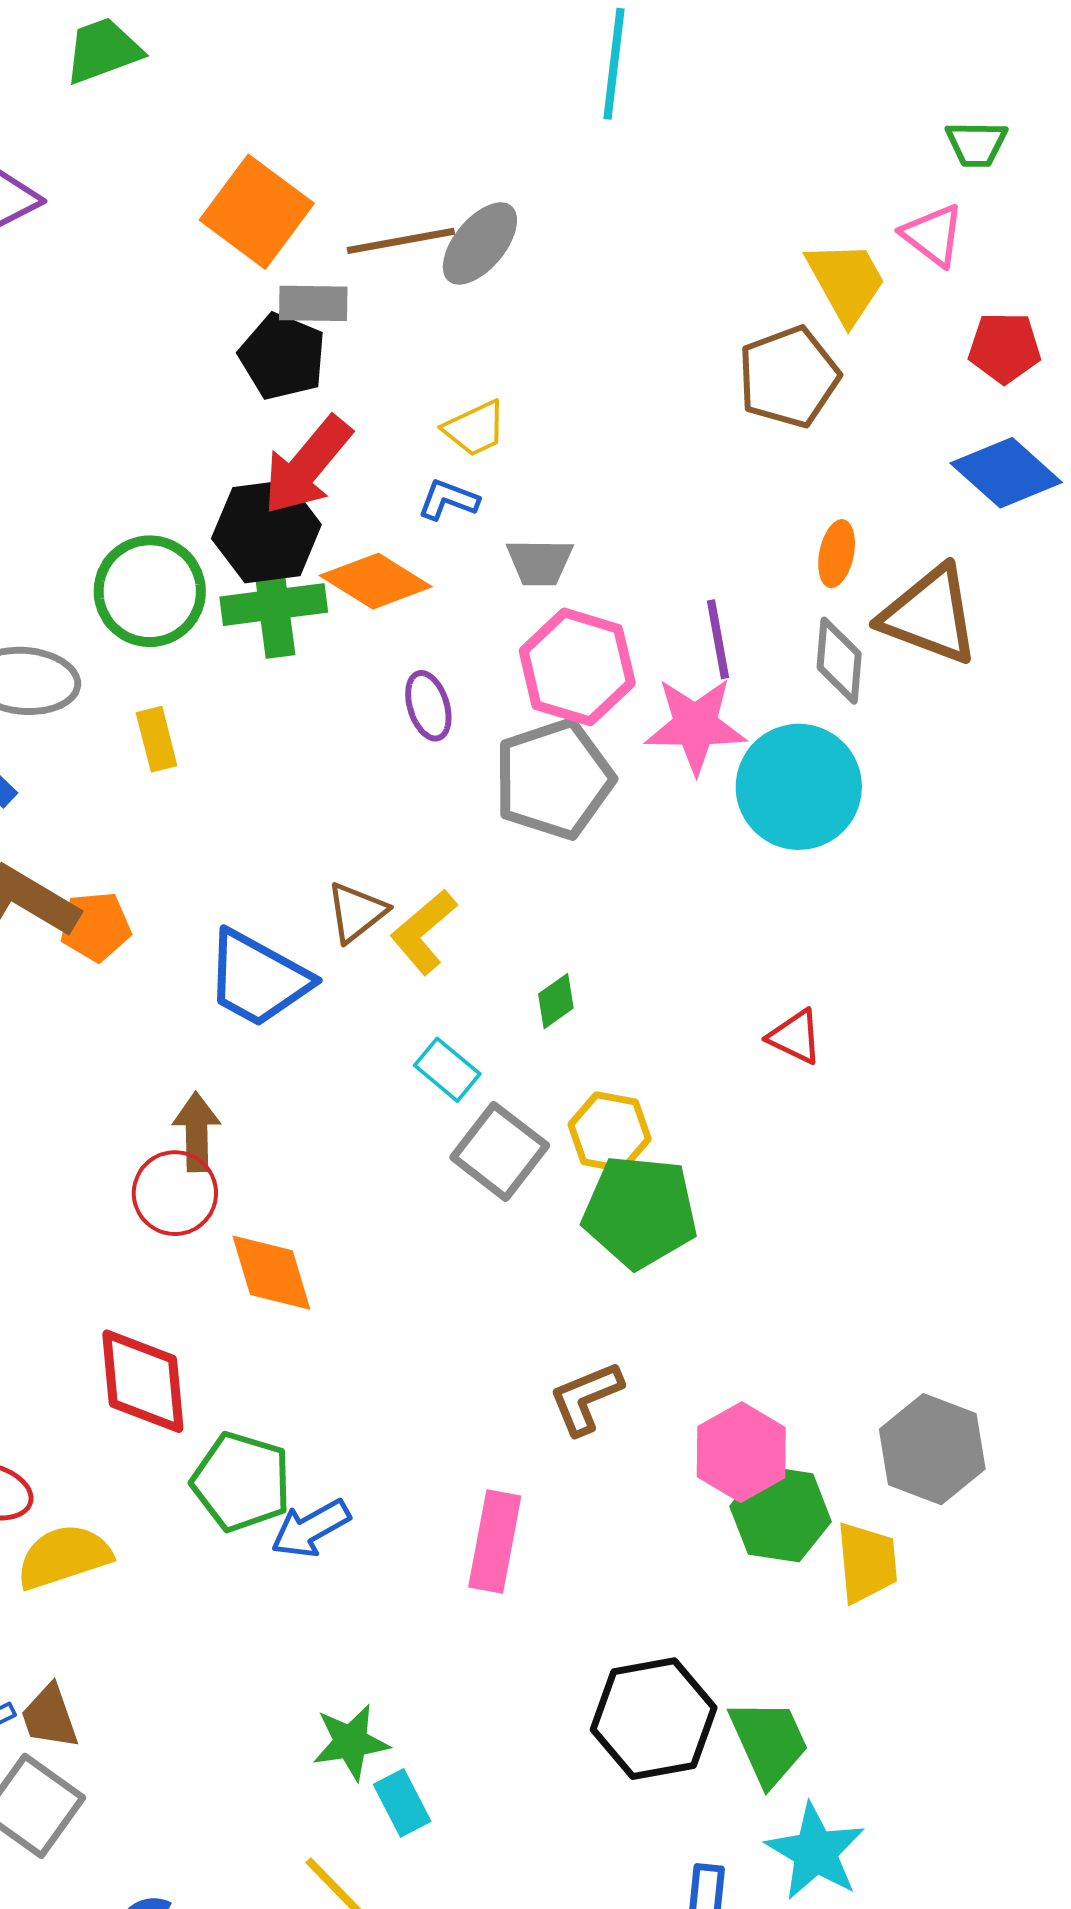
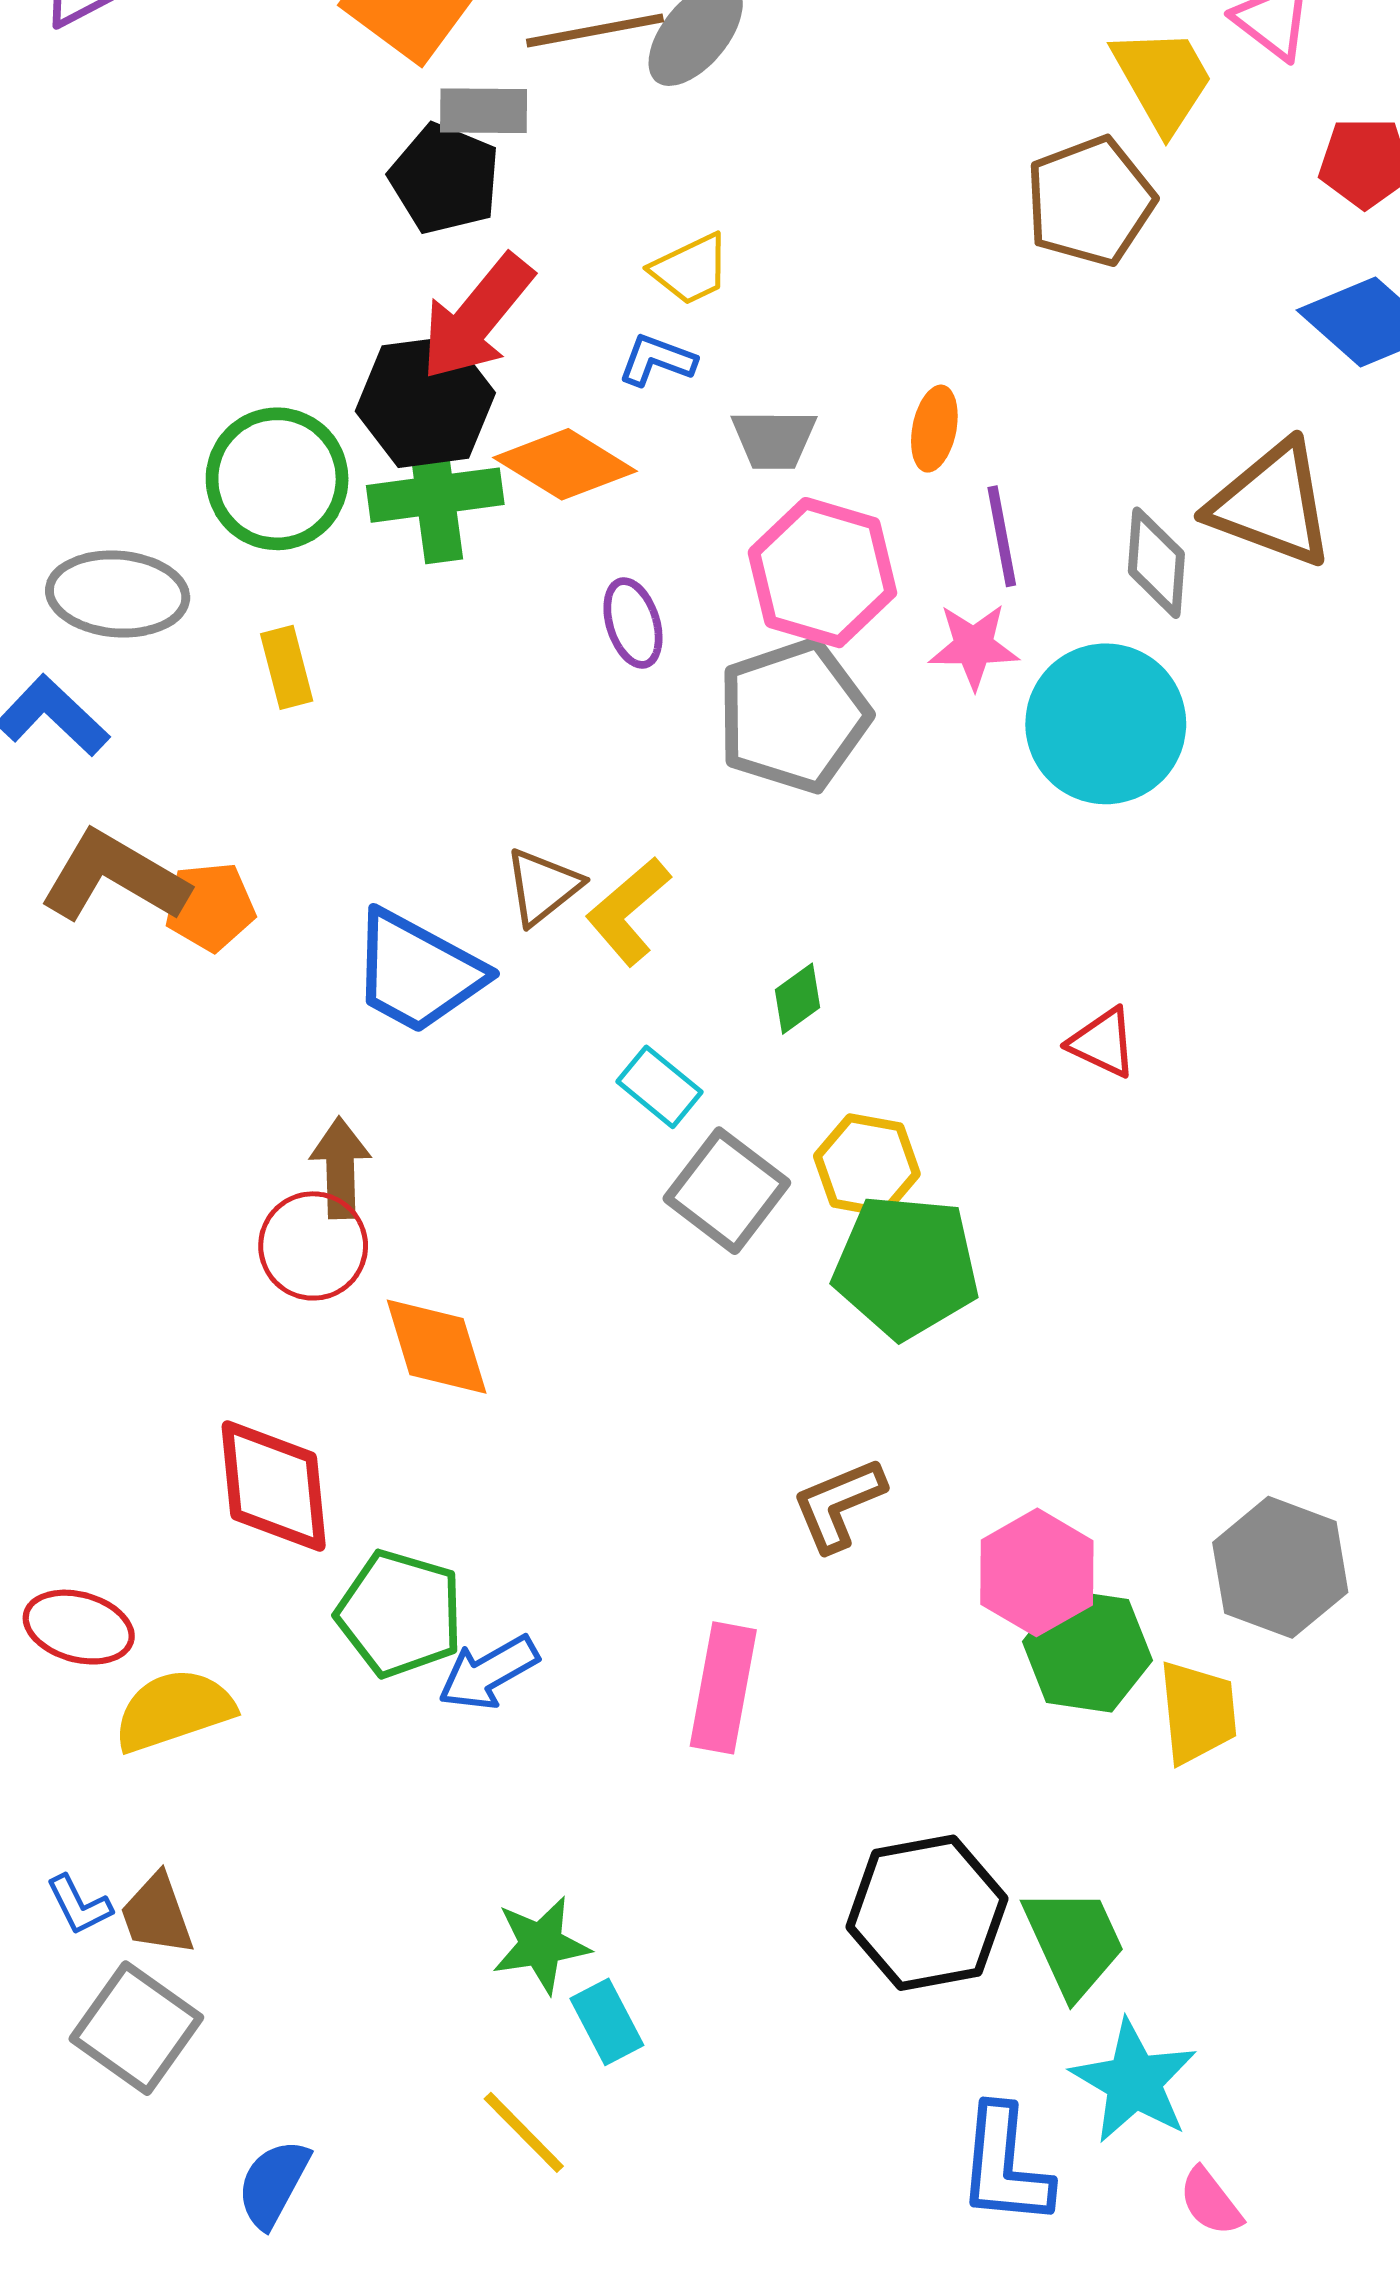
orange ellipse: (837, 554) -> (934, 429), moved
pink star: (695, 725) -> (974, 646), size x0.7

